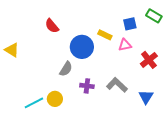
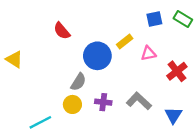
blue square: (130, 24) -> (154, 19), moved
yellow rectangle: (105, 35) -> (125, 42), turned -64
yellow circle: (55, 99) -> (72, 104), moved

